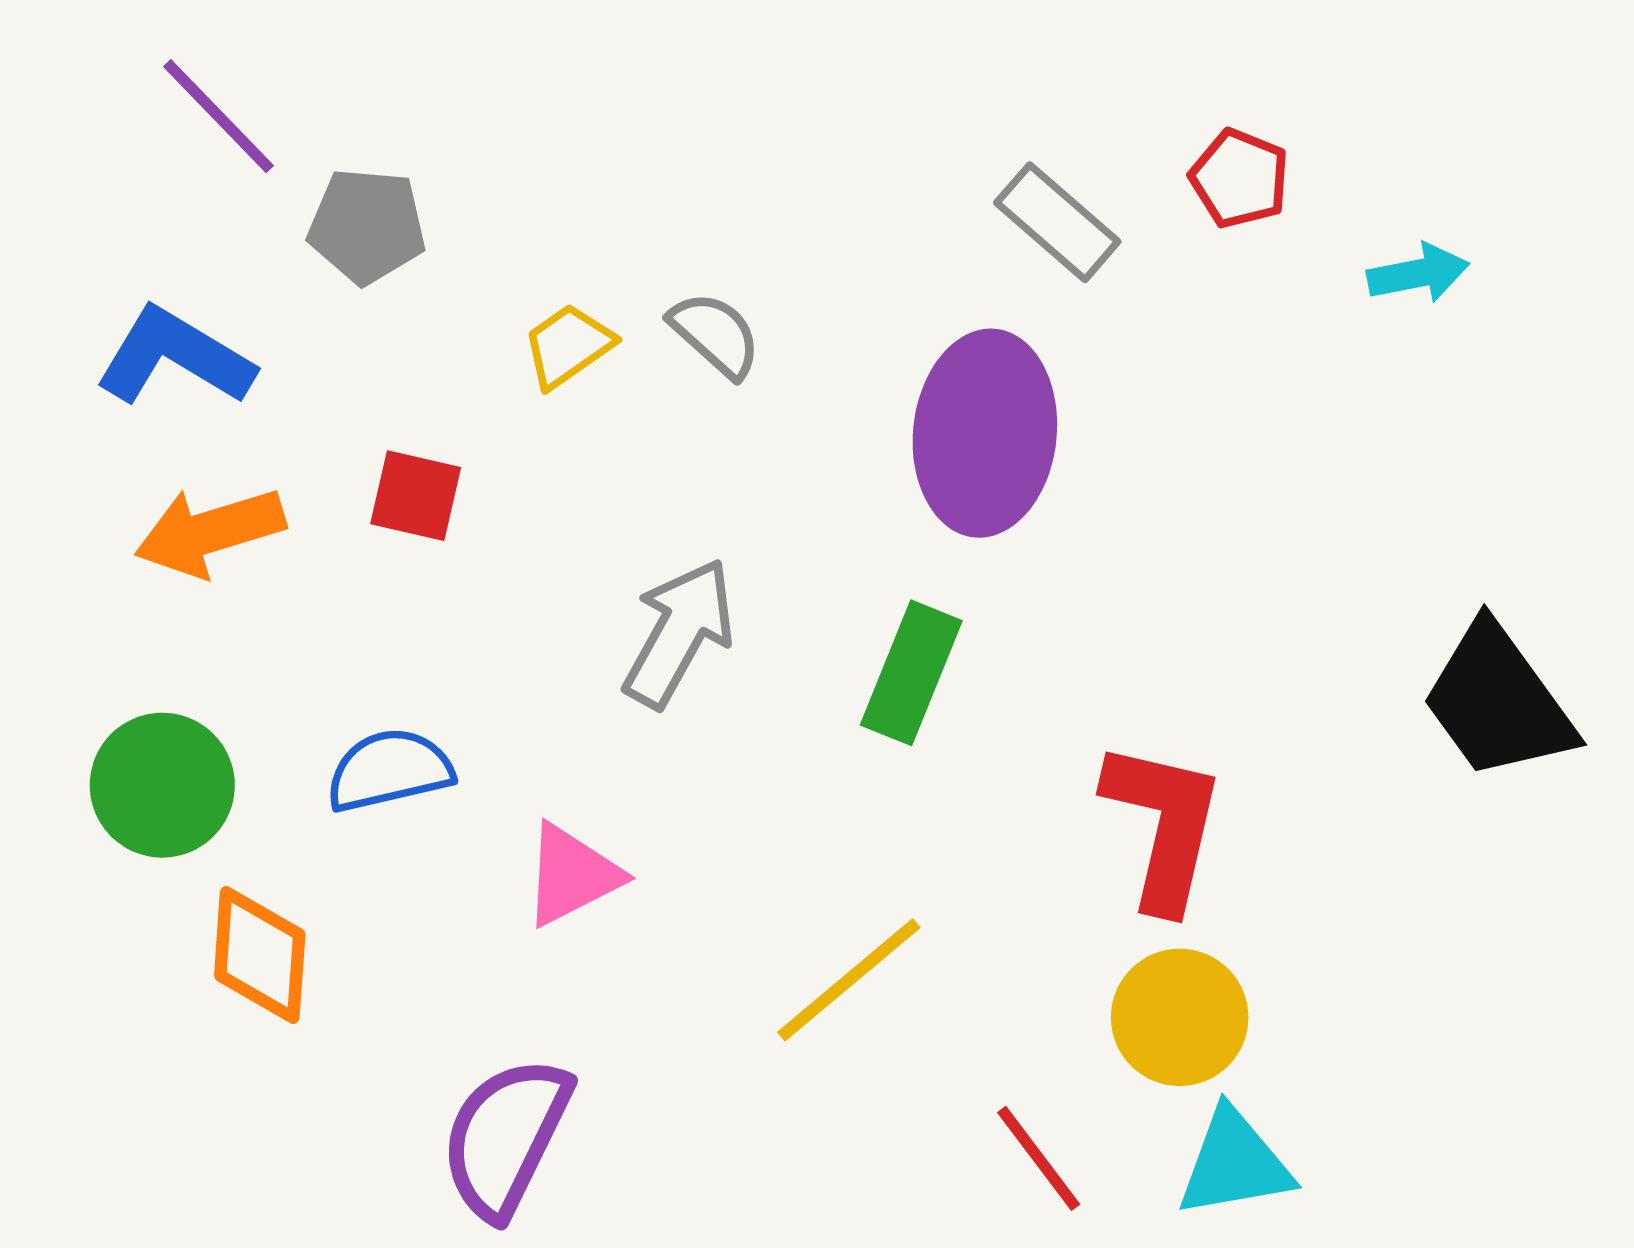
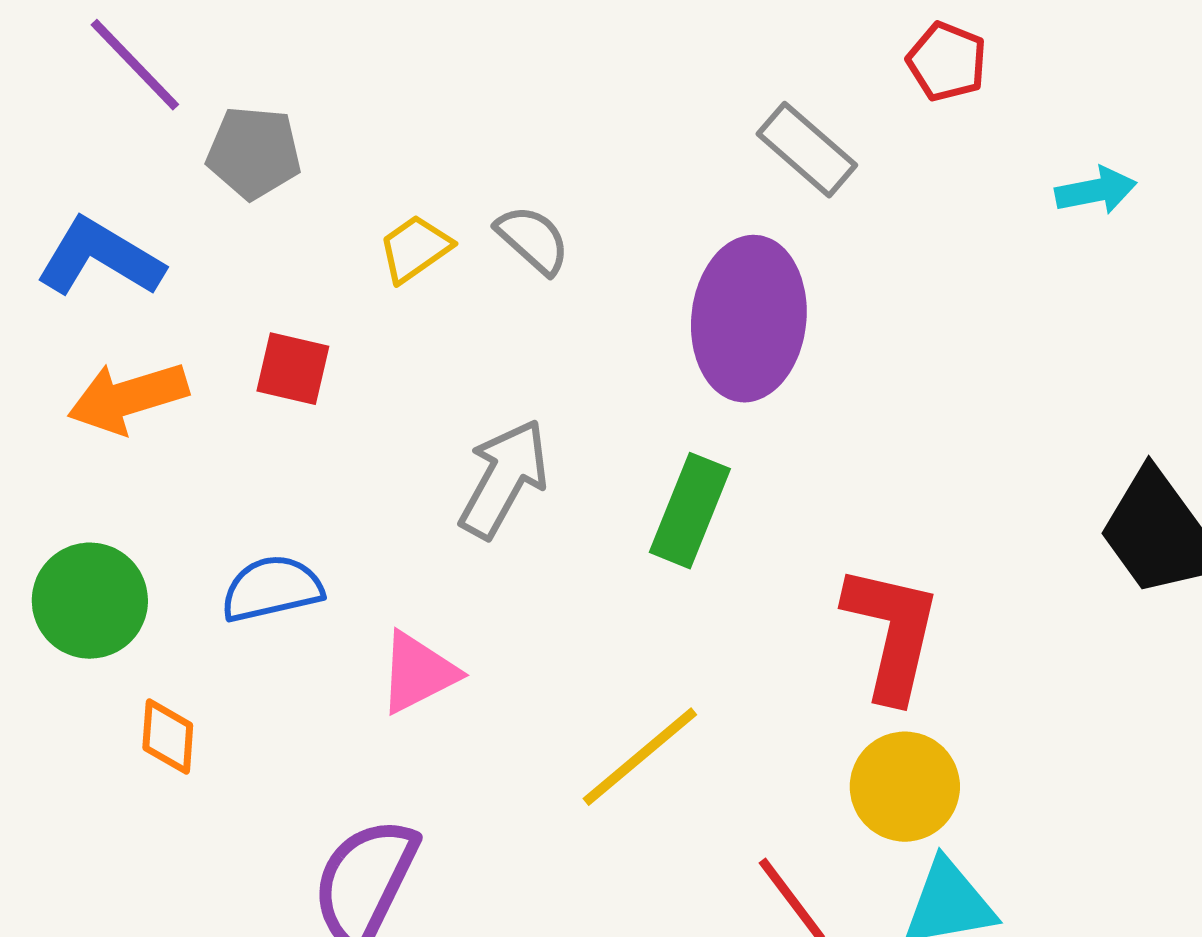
red pentagon: (1240, 179) -> (947, 62), moved
orange diamond: (260, 955) -> (168, 737), size x0.7

